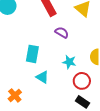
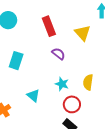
cyan rectangle: (32, 54) -> (16, 61), moved

